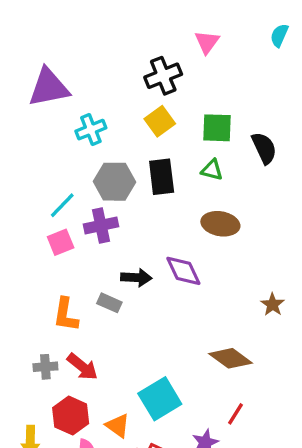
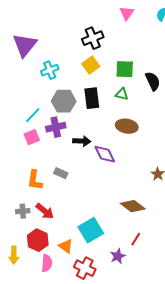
pink triangle: (207, 42) -> (127, 13), moved
purple triangle: (49, 87) -> (25, 45), turned -40
black arrow: (136, 278) -> (82, 141), moved

